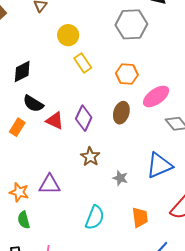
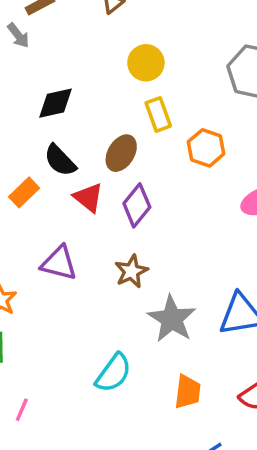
orange hexagon: (127, 74) -> (206, 148), moved
brown ellipse: (121, 113) -> (121, 153), moved
gray star: (120, 178) -> (172, 319), size x1.8
purple triangle: (50, 184) -> (59, 263), moved

